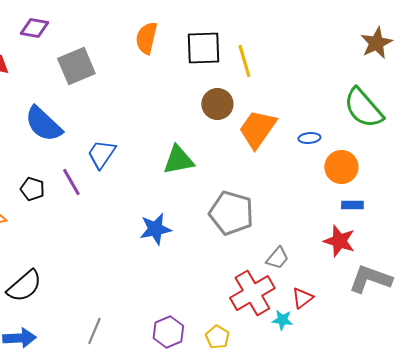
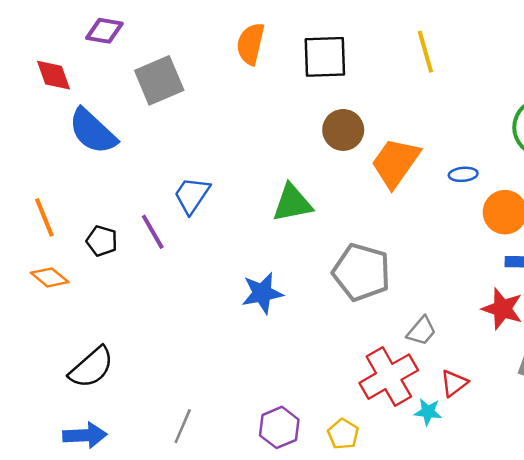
yellow line: (244, 61) -> (425, 52), moved
blue semicircle: (43, 124) -> (93, 131), moved

